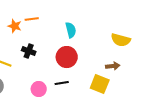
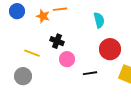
red circle: (67, 57) -> (110, 49), moved
pink circle: (39, 89) -> (67, 59), moved

